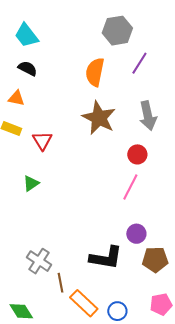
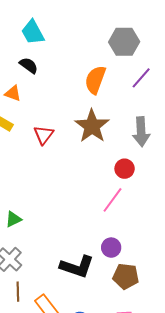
red triangle: (42, 141) -> (44, 135), moved
green triangle: (31, 183) -> (13, 219), moved
brown line: (60, 283) -> (18, 292), moved

